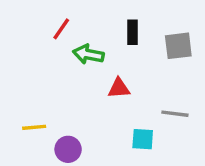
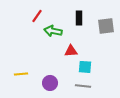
gray line: (175, 114) -> (83, 86), moved
cyan square: (143, 139) -> (85, 67), moved
purple circle: (68, 149) -> (50, 83), moved

